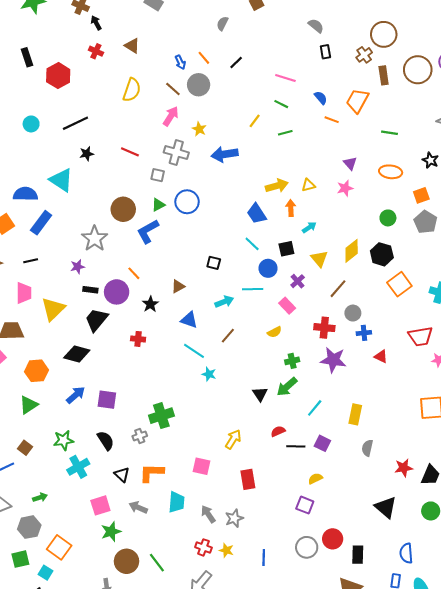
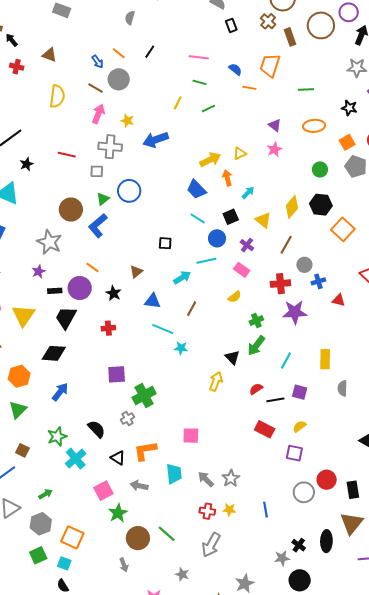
purple square: (107, 400) -> (117, 374), moved
yellow arrow: (233, 439) -> (216, 381), moved
red rectangle: (248, 479) -> (265, 429), moved, turned -42

